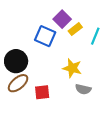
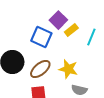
brown ellipse: (18, 83) -> (40, 69), moved

